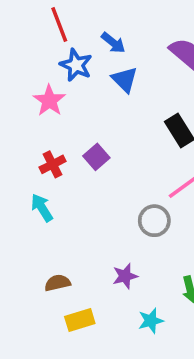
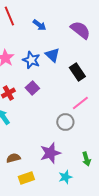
blue star: (76, 65) -> (31, 60), moved
blue triangle: (125, 79) -> (52, 55), moved
purple star: (125, 276) -> (50, 153), size x1.5

